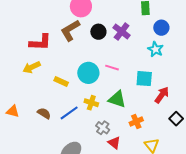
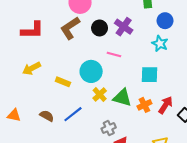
red L-shape: (40, 42) -> (32, 30), moved
pink line: (112, 68) -> (114, 54), moved
red arrow: (162, 95) -> (166, 105), moved
yellow cross: (91, 103) -> (100, 94), moved, turned 32
orange cross: (136, 121) -> (144, 105), moved
gray cross: (103, 128) -> (109, 128), turned 32

